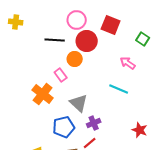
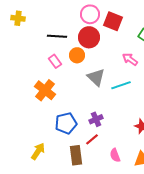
pink circle: (77, 20) -> (90, 14), moved
pink rectangle: (61, 75) -> (55, 61), moved
cyan line: (119, 89) -> (121, 85), turned -42
gray triangle: (79, 103) -> (96, 77), moved

